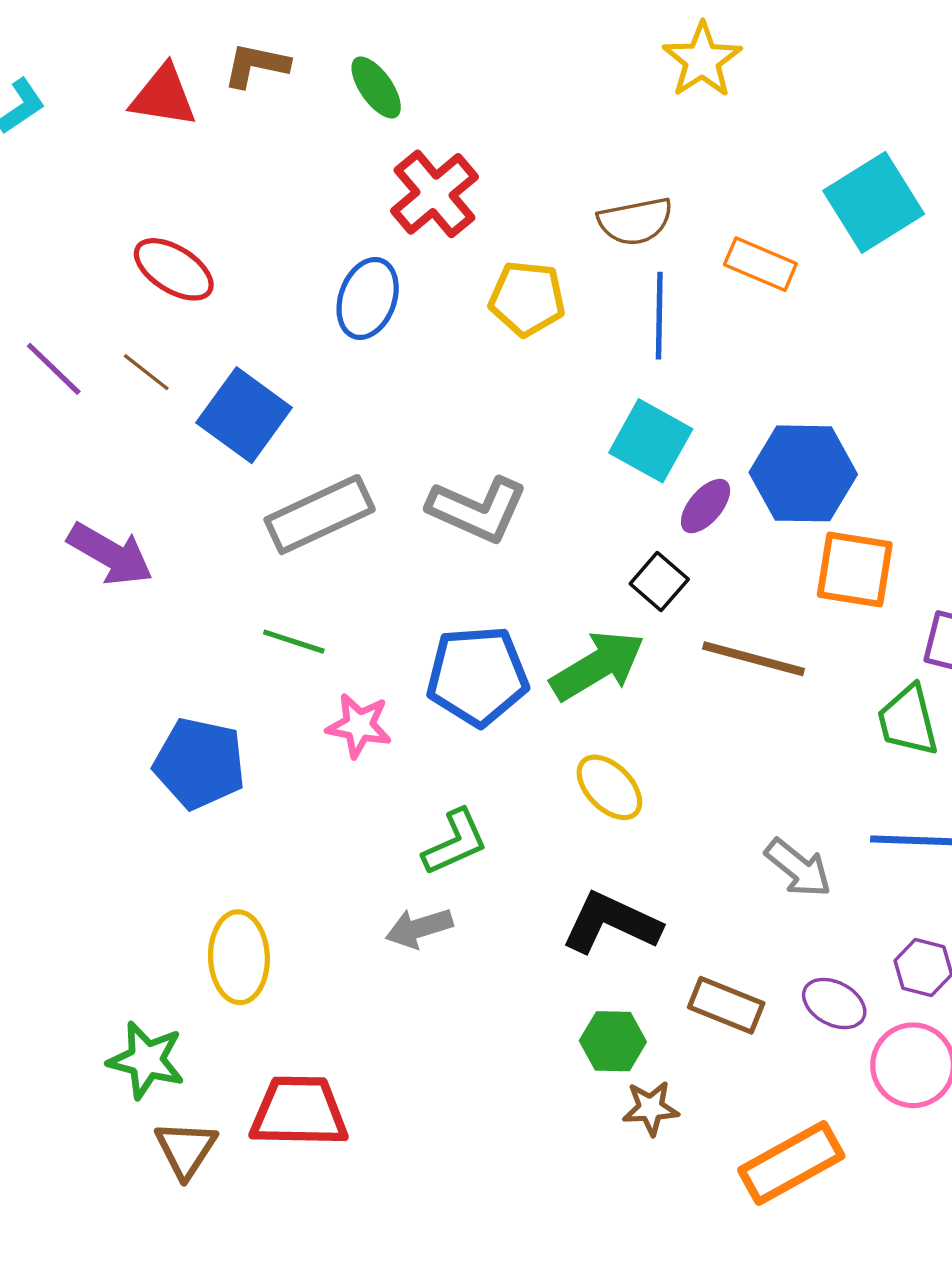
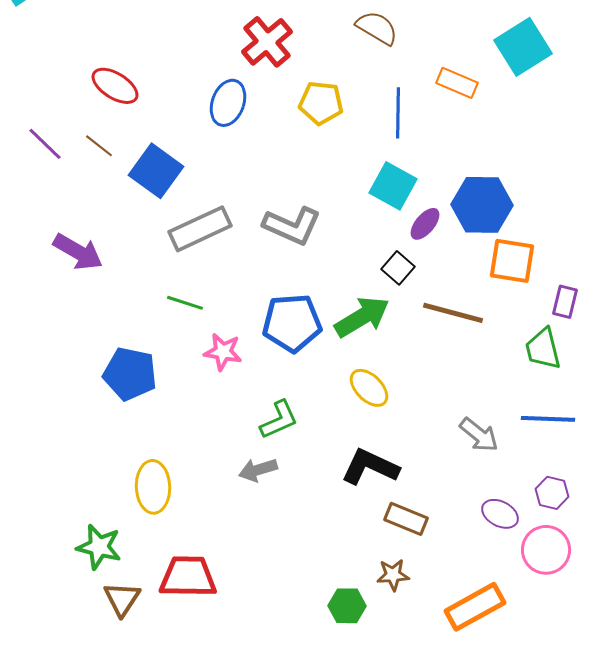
brown semicircle: (635, 221) -> (377, 28), moved, turned -138
brown rectangle: (726, 1005) -> (406, 519), moved
green hexagon: (613, 1041) -> (347, 606), moved

